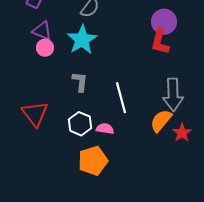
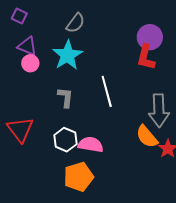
white line: (121, 98) -> (107, 91), moved
orange semicircle: (161, 121) -> (147, 137), turned -80
pink semicircle: (105, 129) -> (91, 145), size x1.4

